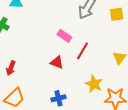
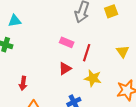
red triangle: (57, 62) -> (65, 69), turned -40
yellow star: (94, 84) -> (93, 78), moved

